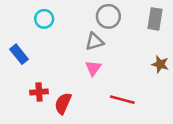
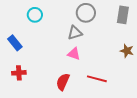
pink triangle: (93, 68) -> (74, 54), turned -48
red cross: (39, 92) -> (19, 73), moved
red semicircle: (63, 103) -> (63, 82), moved

